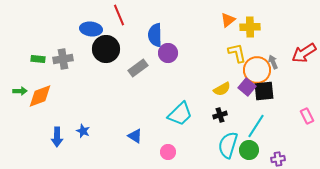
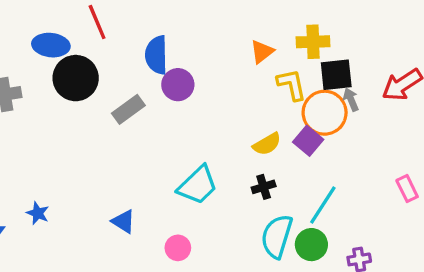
orange triangle: (228, 20) -> (262, 52), moved
black square: (264, 91) -> (336, 75), moved

